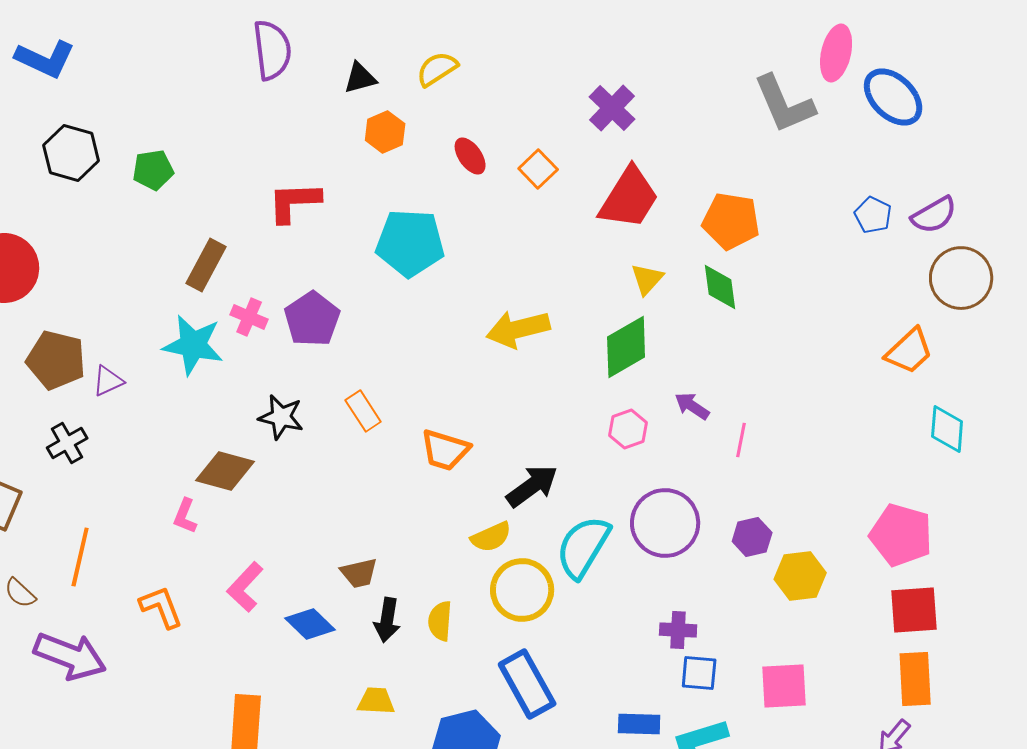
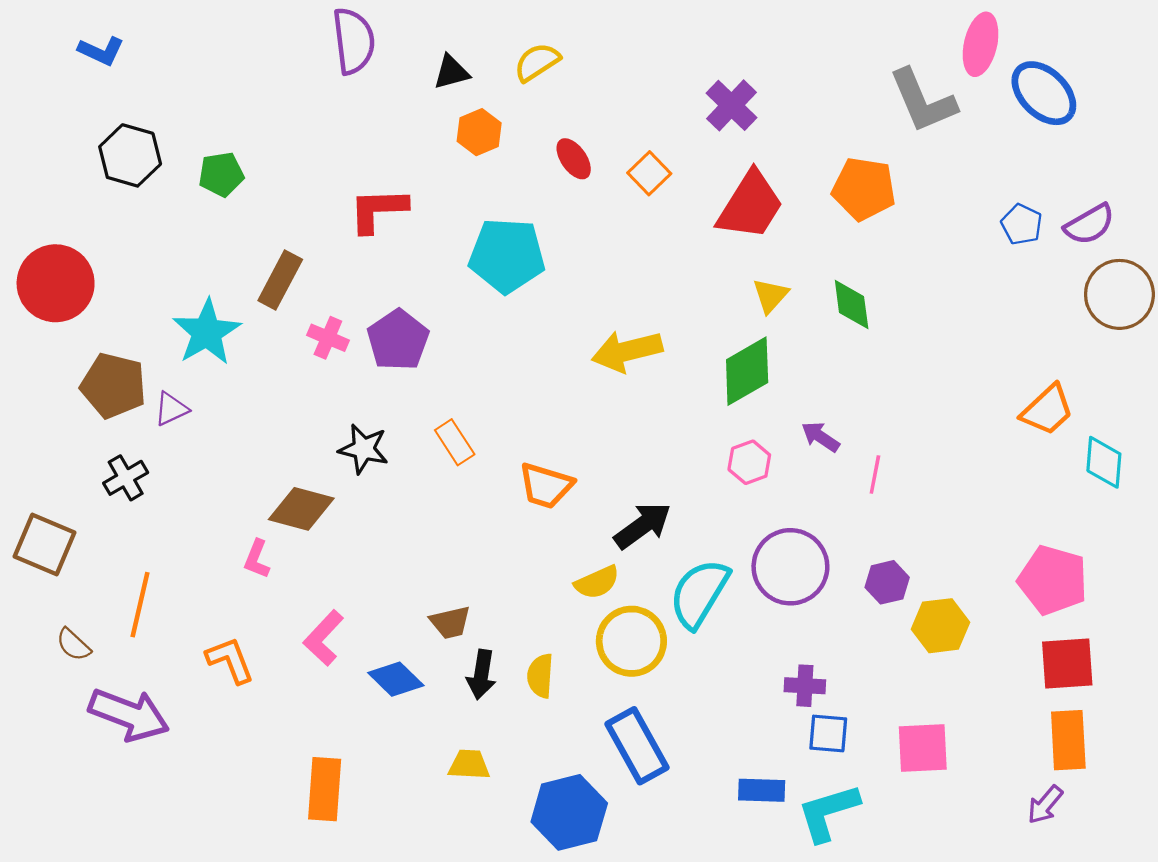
blue L-shape: (45, 59) -> (101, 51), size x0.7
orange pentagon: (731, 221) -> (864, 189), moved
cyan star: (193, 345) -> (207, 332), moved, turned 30
orange trapezoid: (909, 351) -> (1047, 410), moved

